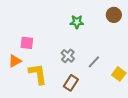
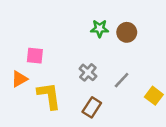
brown circle: (114, 15) -> (127, 32), moved

